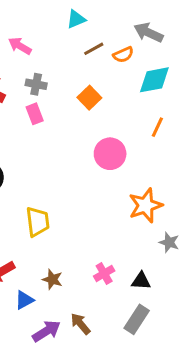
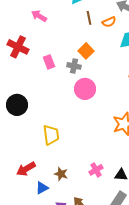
brown line: (94, 49) -> (89, 18), turned -72
gray cross: (36, 84) -> (74, 66), moved
pink circle: (110, 154) -> (85, 89), moved

